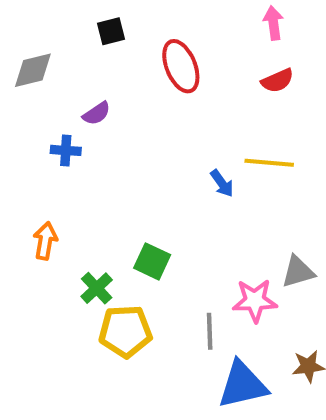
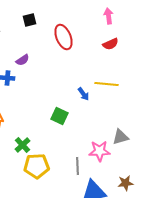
green square: (152, 261) -> (60, 116), moved

